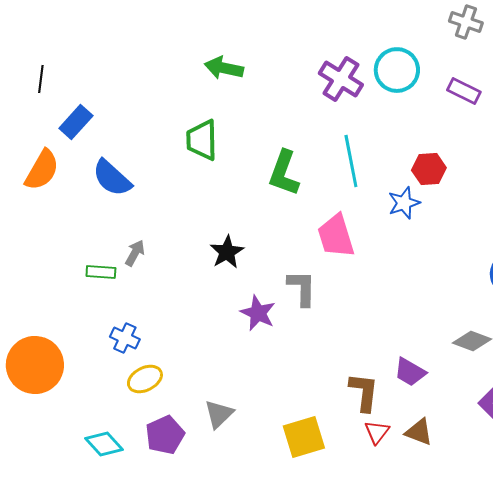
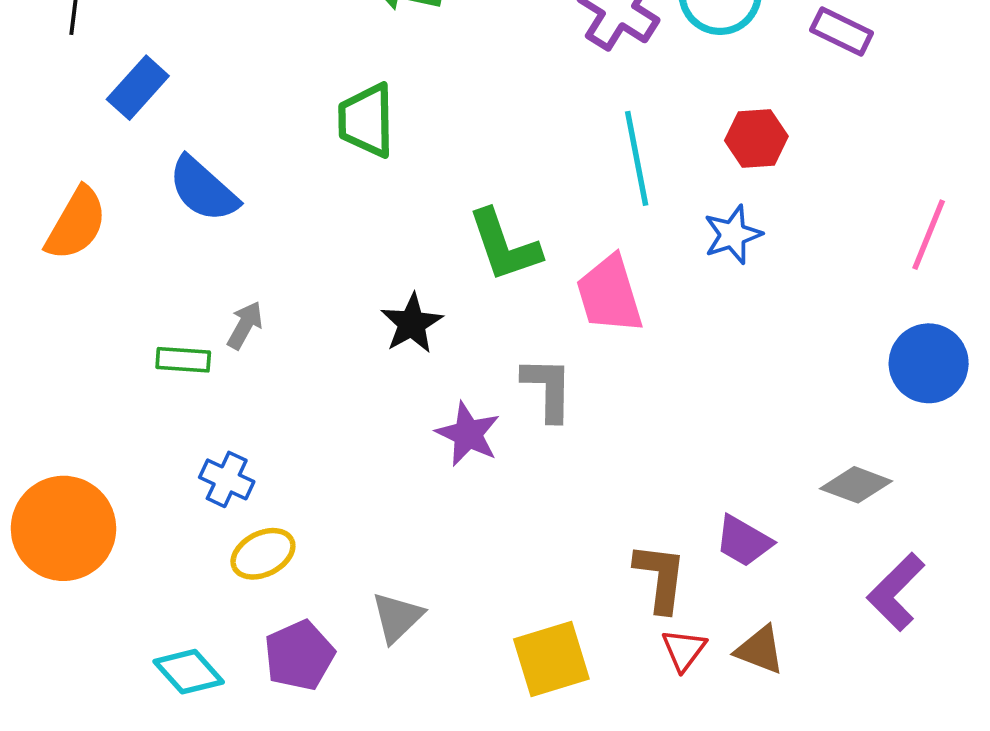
red hexagon: (429, 169) -> (756, 138), moved
orange semicircle: (42, 170) -> (76, 224), moved
green L-shape: (284, 173) -> (504, 245), moved, turned -39

